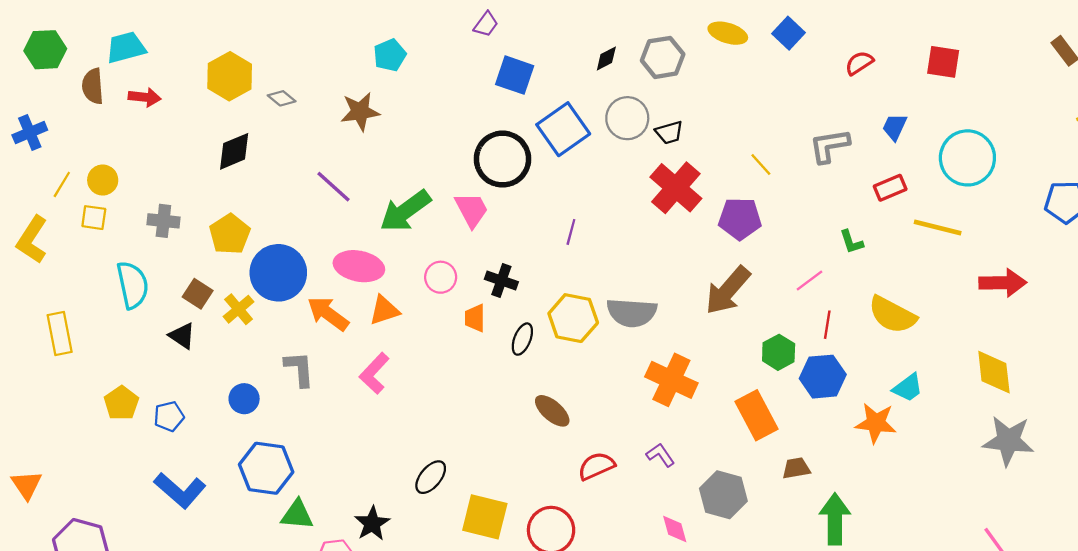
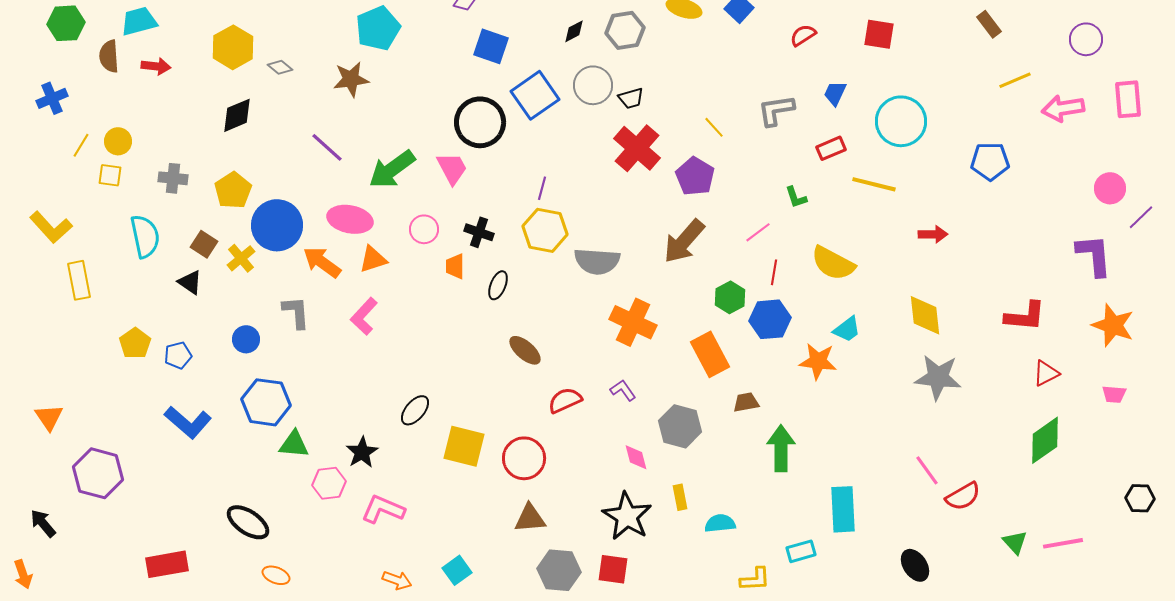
cyan pentagon: (390, 55) -> (378, 28), size x1.5
purple pentagon: (740, 219) -> (695, 176), turned 30
yellow L-shape: (32, 240) -> (51, 227), moved, turned -75
red arrow: (1003, 283) -> (933, 234), size x0.7
yellow hexagon: (573, 318) -> (545, 230), moved

